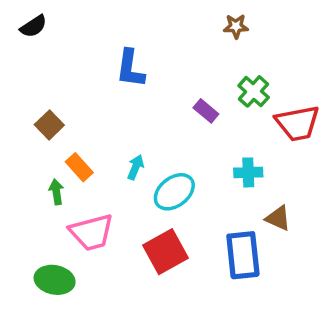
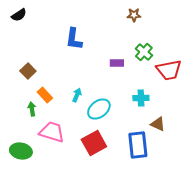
purple rectangle: (206, 111) -> (117, 63), turned -40
pink trapezoid: (92, 232) -> (52, 132), turned -148
green ellipse: (55, 280) -> (21, 151), moved

